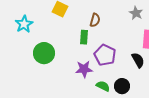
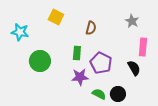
cyan star: (24, 24) -> (20, 32), turned -30
green rectangle: (84, 37) -> (77, 53), moved

